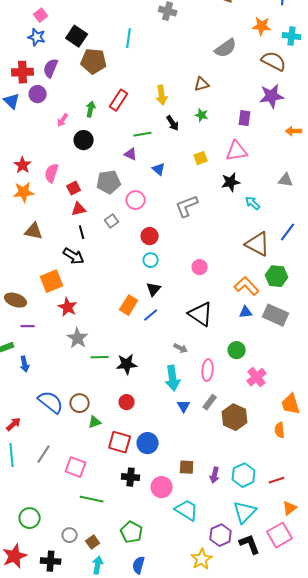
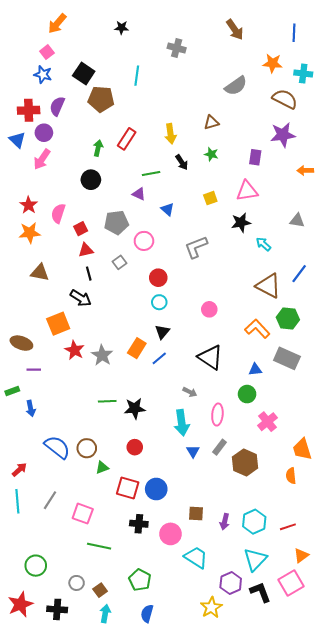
pink arrow: (63, 120) -> (42, 159), moved, size x1.5
blue triangle: (246, 312) -> (255, 370), moved
gray star: (78, 338) -> (102, 355), moved

